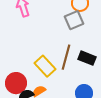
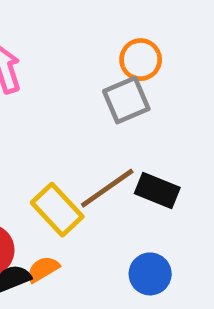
brown line: (66, 57) -> (107, 188), turned 40

